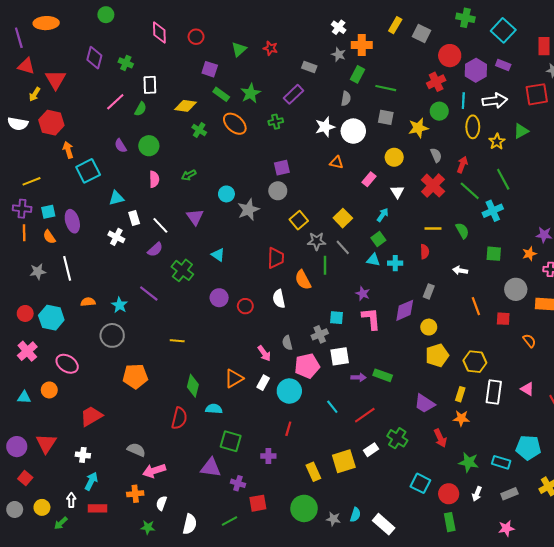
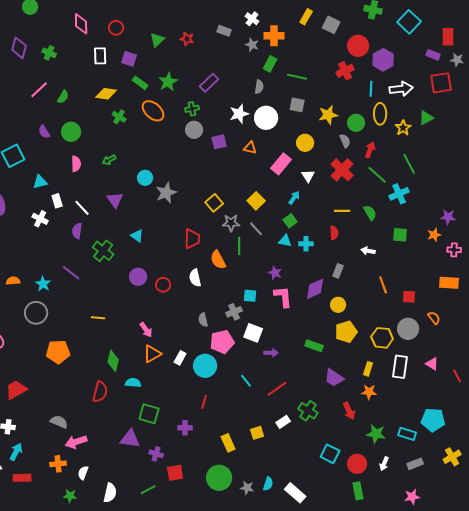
purple rectangle: (503, 65) -> (433, 55), moved
gray rectangle: (309, 67) -> (224, 31), moved
white rectangle: (150, 85) -> (100, 56), moved
green circle: (439, 111) -> (356, 123), moved
purple square: (282, 168) -> (219, 142), moved
pink rectangle: (369, 179) -> (281, 164), size x1.5
gray circle: (278, 191) -> (194, 130), moved
purple semicircle: (155, 249) -> (77, 231), turned 140
gray circle: (516, 289) -> (408, 329), moved
pink arrow: (264, 353) -> (146, 330), moved
white square: (340, 356) -> (253, 333), turned 30
green rectangle: (383, 375) -> (314, 346), moved
yellow square: (344, 461) -> (257, 433), size x0.6

